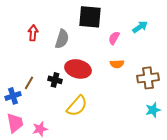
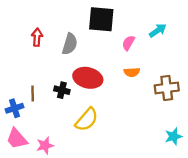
brown line: (29, 83) -> (33, 94), turned -32
cyan star: (153, 110) -> (173, 136), moved
pink trapezoid: (15, 123) -> (17, 139), turned 150

